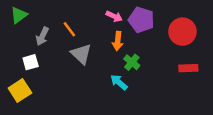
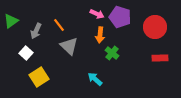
green triangle: (19, 15) -> (11, 21), moved
white square: (31, 62) -> (26, 53), turned -32
cyan arrow: (119, 82) -> (95, 79), moved
yellow square: (20, 90) -> (39, 77), moved

